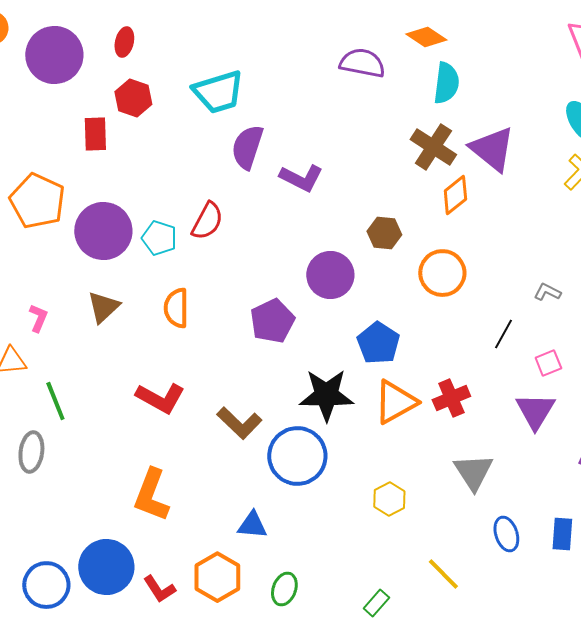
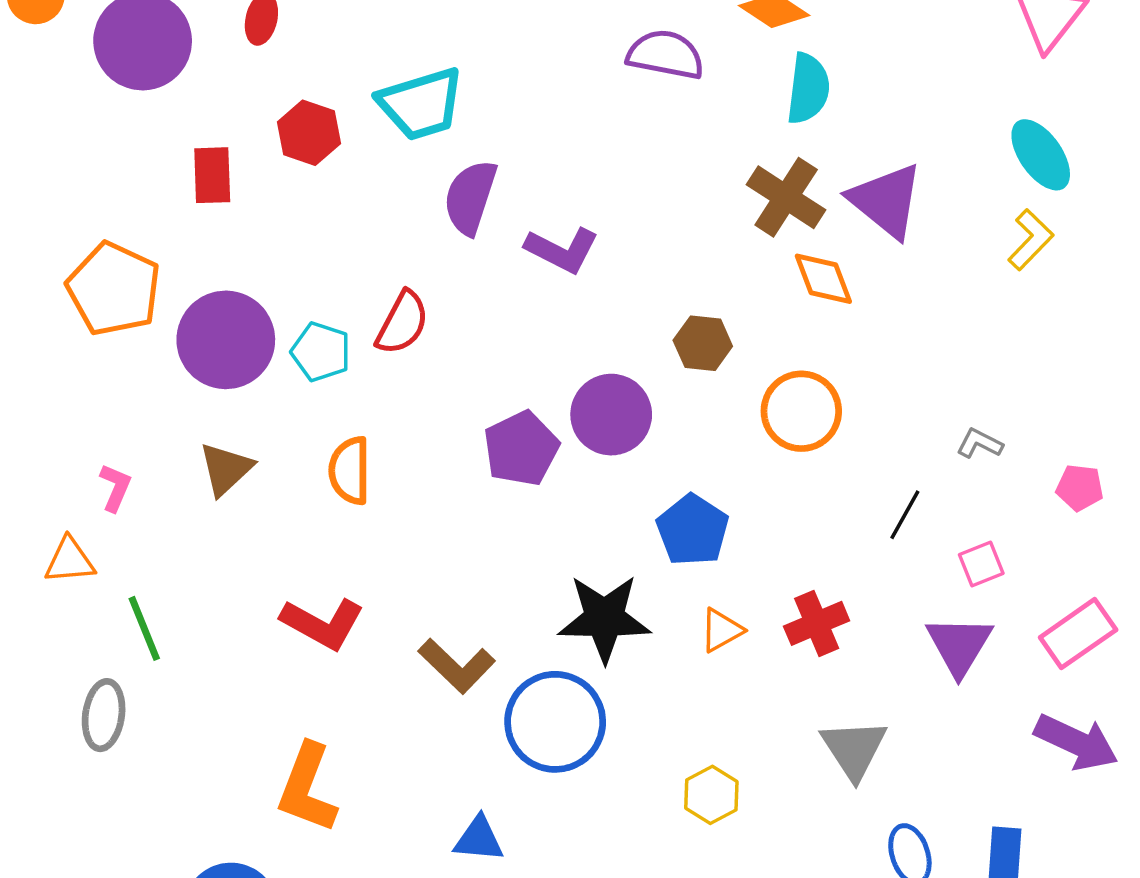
red hexagon: (133, 98) -> (309, 133), moved
orange diamond: (455, 195) -> (823, 279), turned -72
purple pentagon: (272, 321) -> (521, 449), moved
orange triangle: (395, 402) -> (722, 630), size x0.6

